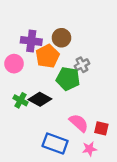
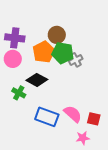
purple cross: (31, 41) -> (15, 38), moved
green pentagon: (68, 79) -> (63, 53), moved
black diamond: (40, 99) -> (37, 80), moved
blue rectangle: (55, 143) -> (47, 117), moved

